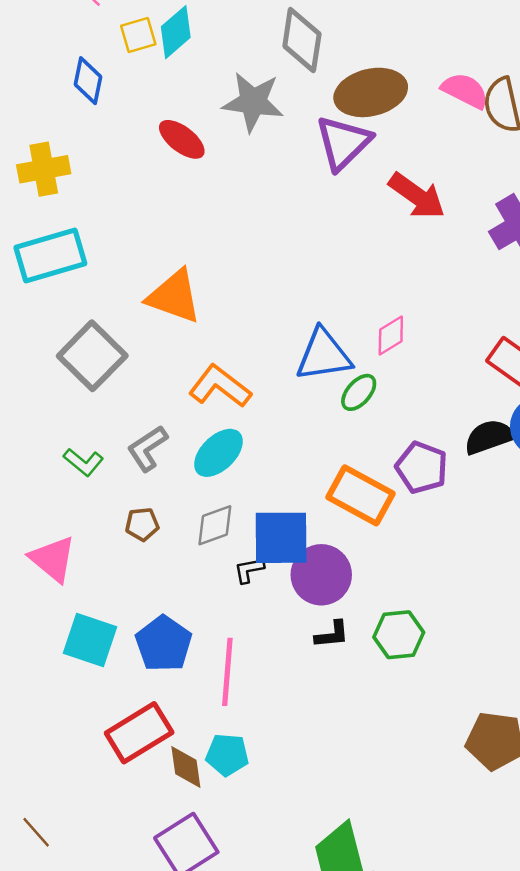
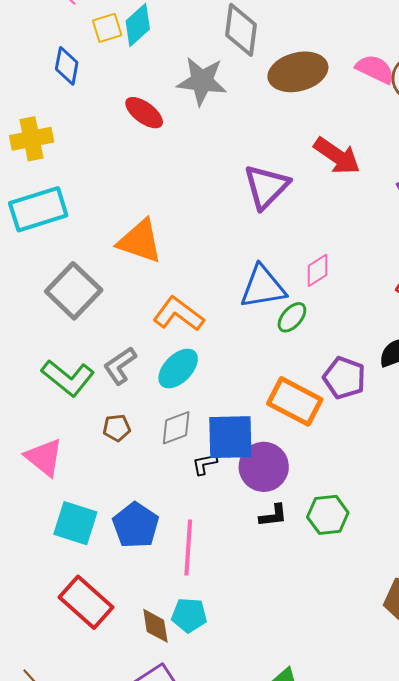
purple triangle: (343, 143) -> (266, 187), moved
green L-shape: (83, 462) -> (68, 378), size x1.6
red rectangle: (139, 733) -> (86, 602), moved, turned 74

